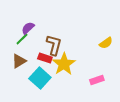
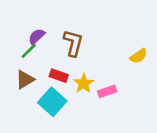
brown L-shape: (54, 45) -> (73, 43), moved
yellow star: (64, 64) -> (84, 83), size x0.7
pink rectangle: (97, 80) -> (107, 91), moved

